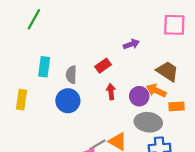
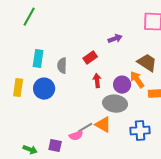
orange arrow: (156, 91) -> (137, 80), turned 30
blue circle: (68, 101) -> (44, 89), moved
gray ellipse: (148, 122) -> (115, 104), moved

